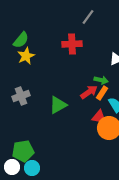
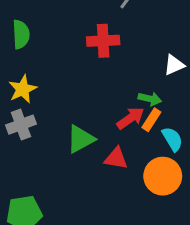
green semicircle: (21, 40) -> (21, 34), turned -42
yellow star: (26, 56) -> (23, 89), moved
red triangle: (99, 117) -> (116, 158), moved

